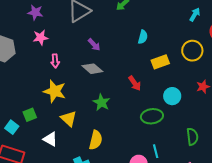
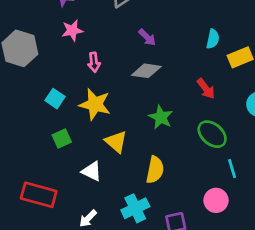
cyan semicircle: (143, 37) -> (213, 39), moved
gray diamond: (92, 69) -> (146, 71), turned -30
green ellipse: (152, 116) -> (212, 134), moved, turned 50
cyan square: (12, 127) -> (55, 99), moved
cyan line: (156, 151) -> (232, 169), moved

